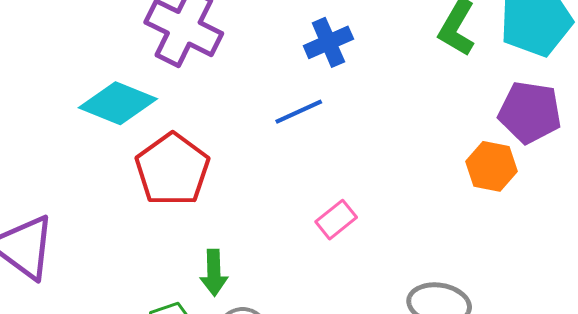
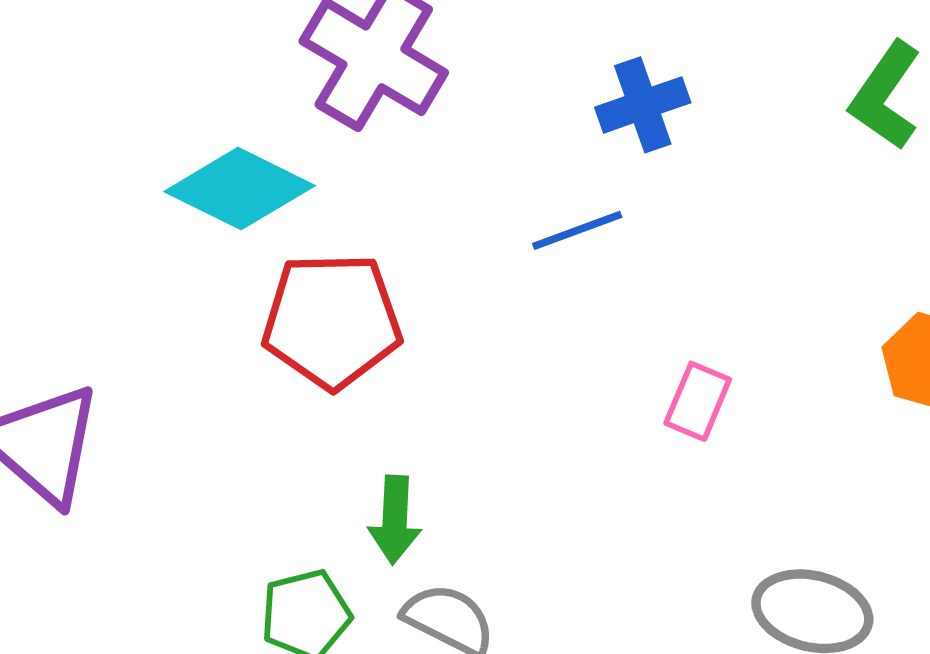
red pentagon: (172, 170) -> (332, 321), turned 30
pink rectangle: (336, 220) -> (698, 401), moved, turned -33

